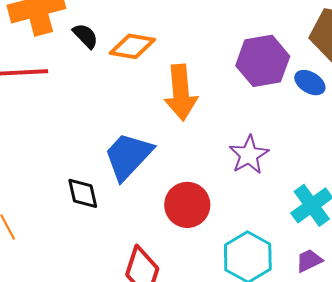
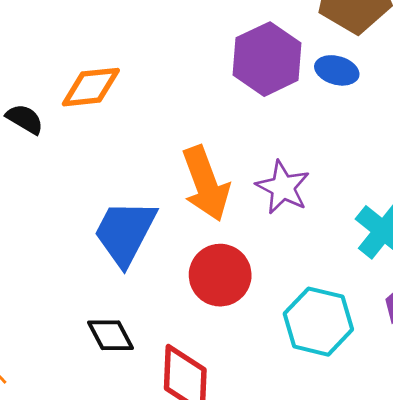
black semicircle: (85, 36) -> (25, 119), moved
orange arrow: (181, 92) -> (206, 184), moved
black diamond: (83, 193) -> (111, 335), moved

